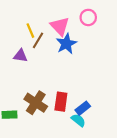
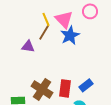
yellow line: (30, 31) -> (46, 19), moved
blue rectangle: (83, 108) -> (86, 85), moved

